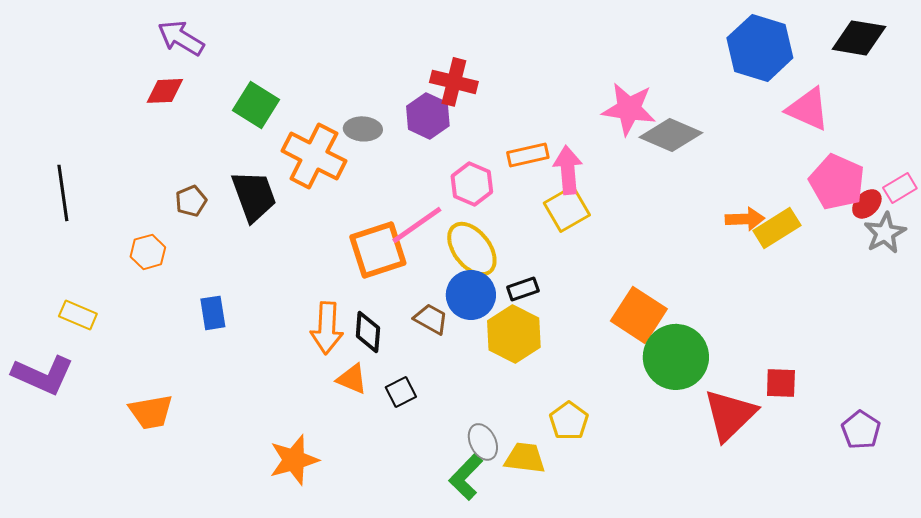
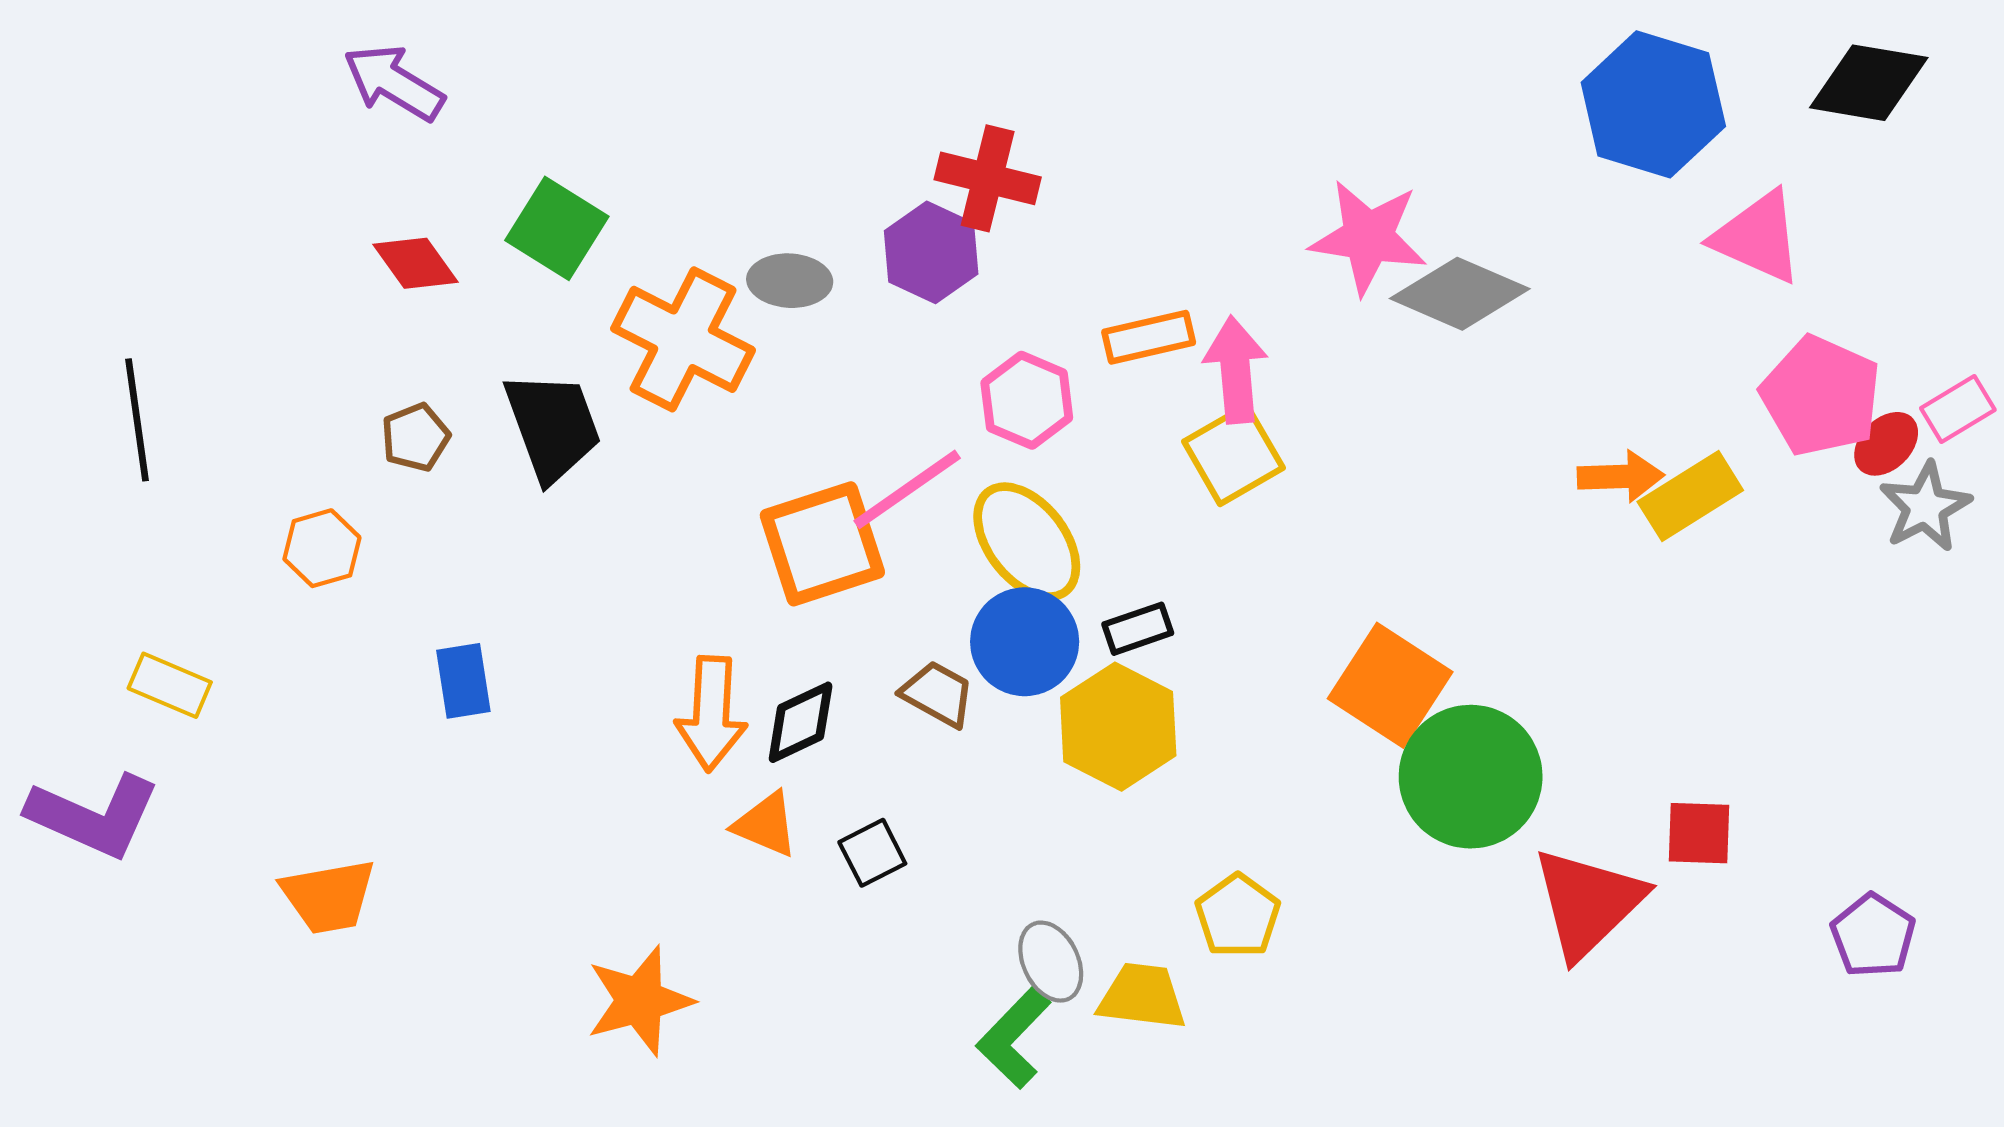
red diamond: (165, 91) -> (416, 263), moved, turned 57
black diamond: (368, 332) -> (801, 722), turned 60

